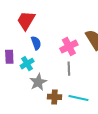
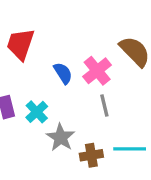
blue semicircle: (36, 43) -> (63, 73), moved

